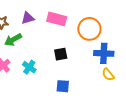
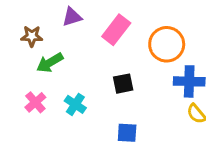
purple triangle: (28, 18) -> (72, 17), moved
pink rectangle: (57, 19) -> (116, 30), turned -66

